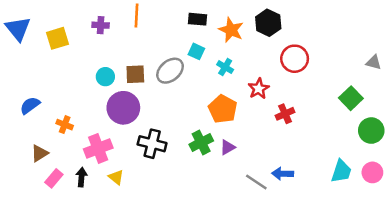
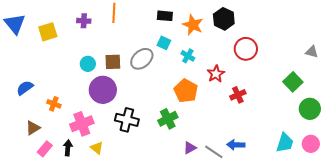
purple triangle: (228, 147) -> (190, 148), moved

